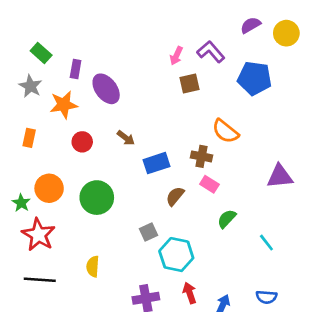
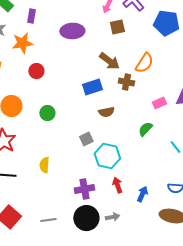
purple ellipse: (106, 89) -> (72, 31), moved, turned -55
orange semicircle: (225, 131) -> (144, 63), turned -95
brown arrow: (126, 138) -> (109, 61), moved, size x1.5
pink rectangle: (209, 184) -> (159, 103), moved, turned -56
brown semicircle: (175, 196) -> (106, 112), turned -140
green circle: (97, 198) -> (47, 113), size x0.6

